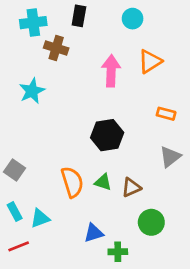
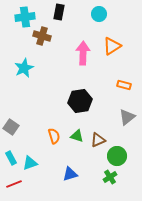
orange semicircle: (72, 182) -> (54, 136), size x0.7
green circle: (151, 222) -> (117, 156), moved
green cross: (118, 252) -> (110, 177), moved, turned -32

